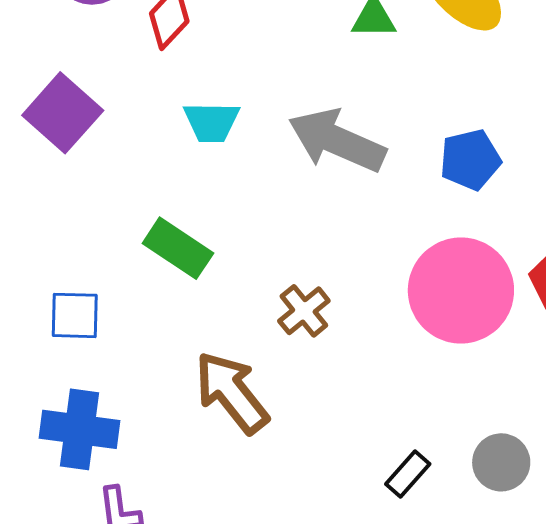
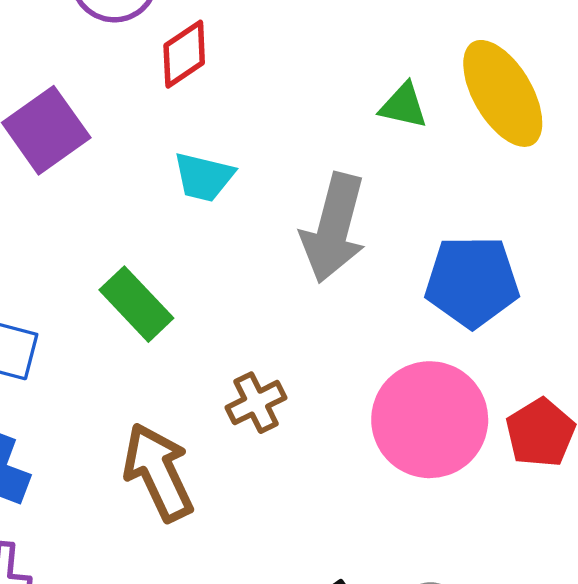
gray arrow: (337, 141) -> (334, 228), turned -112
blue pentagon: (470, 160) -> (472, 282), size x1.4

